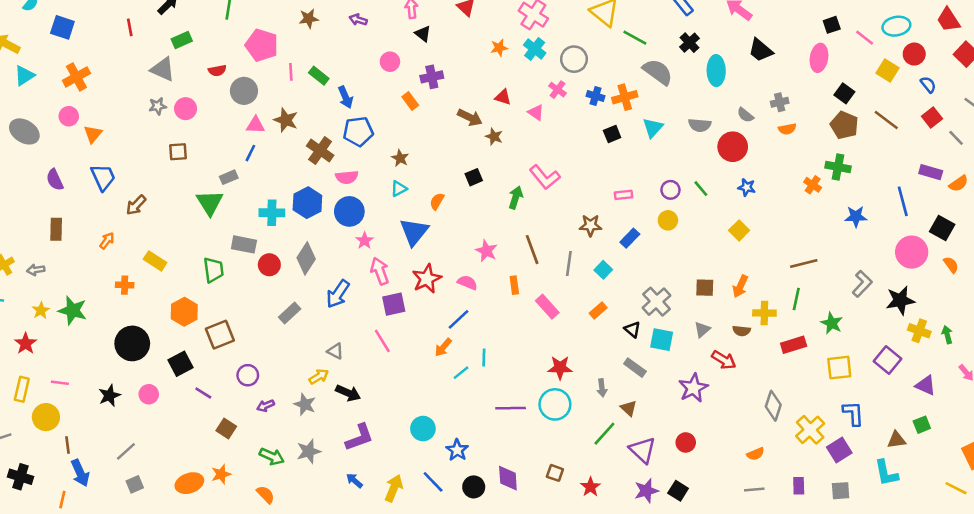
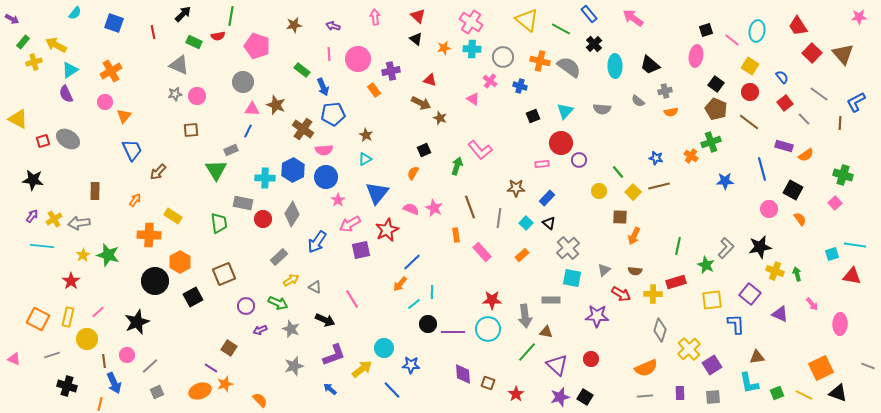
cyan ellipse: (896, 26) -> (757, 31), turned -70
blue square: (62, 27) -> (114, 23), moved
black triangle: (423, 34) -> (416, 39), moved
green line: (635, 38) -> (561, 29), moved
green rectangle: (182, 40) -> (194, 42), turned 49
cyan cross: (535, 49) -> (472, 49), turned -36
black trapezoid: (761, 50) -> (650, 65), moved
red circle: (914, 54) -> (750, 92), moved
pink circle: (390, 62) -> (358, 59), size x1.6
red semicircle: (217, 71) -> (218, 36), moved
pink line: (291, 72) -> (329, 54), moved
red triangle: (503, 97) -> (430, 80), moved
orange cross: (625, 97) -> (540, 61), moved, turned 30
brown line: (886, 120) -> (749, 122), moved
gray ellipse: (24, 131) -> (68, 139), moved
red circle: (733, 147) -> (561, 143), moved
green cross: (838, 167) -> (711, 142), turned -30
purple semicircle: (55, 180) -> (66, 94), moved
blue star: (747, 187) -> (656, 158), moved
green line: (701, 189) -> (618, 172), moved
orange semicircle: (437, 201) -> (413, 173), moved
yellow circle: (668, 220) -> (599, 191), moved
pink circle: (912, 252) -> (769, 209), size x0.7
brown line: (804, 263) -> (659, 186), moved
gray arrow: (36, 270) -> (79, 223), size x1.5
pink arrow: (380, 271) -> (350, 224), turned -100
pink semicircle: (467, 283) -> (411, 209), moved
gray L-shape: (862, 284) -> (726, 248), moved
orange cross: (125, 285) -> (149, 235), size x1.6
brown square: (705, 288) -> (620, 217), moved
orange hexagon: (184, 312) -> (180, 262), moved
yellow cross: (764, 313) -> (653, 294), moved
black triangle: (632, 330) -> (549, 223), moved
pink line: (382, 341) -> (352, 299), moved
gray rectangle: (635, 368) -> (551, 300), turned -36
yellow arrow: (319, 376) -> (291, 280), moved
pink line: (60, 383) -> (98, 312), turned -48
gray arrow: (602, 388) -> (525, 316), size x1.6
purple star: (693, 388) -> (597, 316), turned 30
purple line: (203, 393) -> (211, 368), moved
pink circle: (149, 394) -> (127, 355), moved
black star: (109, 396) -> (137, 322), size x1.4
brown triangle: (629, 408) -> (546, 332), turned -32
blue L-shape: (853, 413) -> (736, 324), moved
green square: (922, 425) -> (777, 393), moved
blue star: (457, 450) -> (411, 365), turned -30
orange semicircle: (756, 454) -> (646, 368), size x1.6
green arrow: (272, 456) -> (278, 303), moved
purple diamond: (508, 478) -> (463, 374), moved
black circle: (474, 487) -> (428, 324), moved
yellow arrow: (394, 488) -> (362, 369), moved, turned 30

